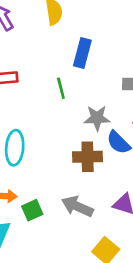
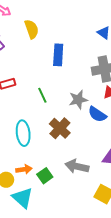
green line: (61, 88) -> (42, 95), moved
brown cross: (88, 157) -> (60, 128), moved, turned -35

